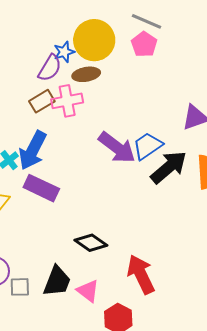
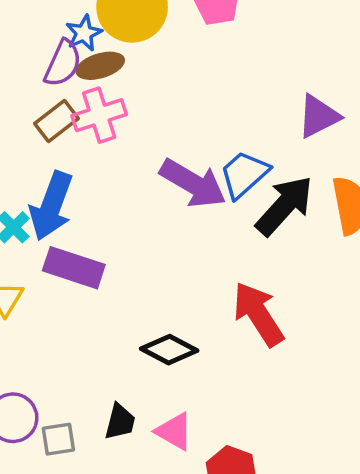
brown ellipse: (86, 74) -> (100, 66), moved
red arrow: (141, 274) -> (258, 314), moved
black trapezoid: (57, 281) -> (120, 422), size x0.7

